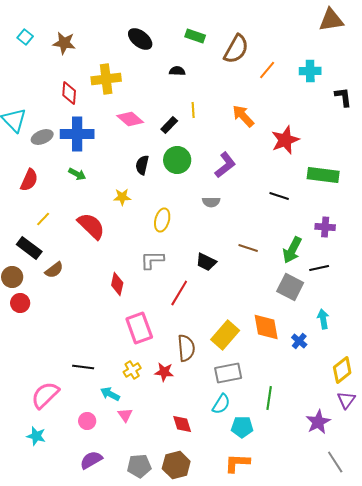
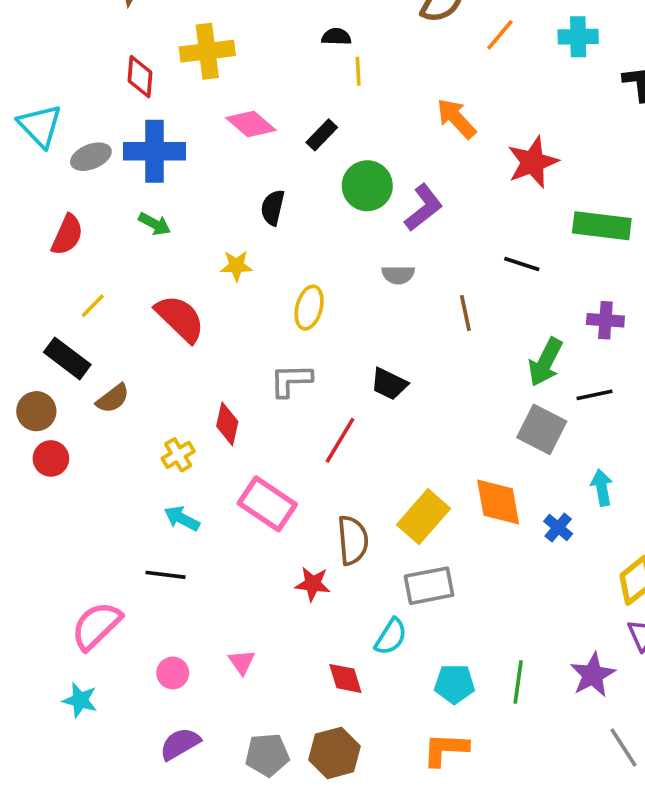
yellow line: (193, 110) -> (358, 71), moved
green circle: (177, 160) -> (367, 186), moved
brown line: (248, 248) -> (465, 313), moved, turned 60
pink rectangle: (139, 328) -> (267, 504), turned -36
yellow cross: (132, 370) -> (178, 455), moved
cyan arrow: (110, 394) -> (182, 518), moved
green line: (269, 398) -> (518, 682), moved
cyan semicircle: (221, 404) -> (391, 637), moved

